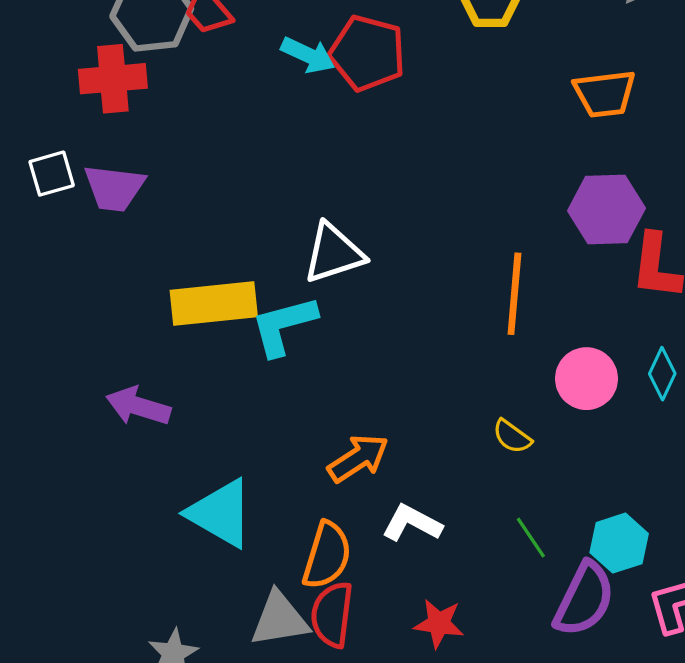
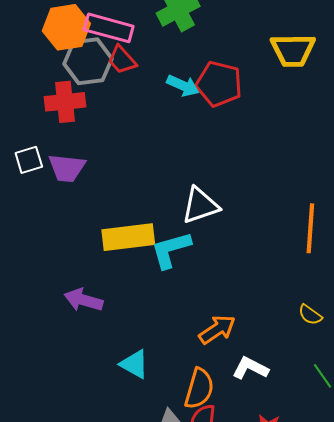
cyan triangle: (221, 513) -> (134, 364), size x0.7

